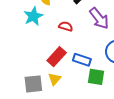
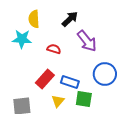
cyan star: (33, 16) -> (22, 39), turned 30
yellow triangle: (55, 79) -> (58, 101), moved

